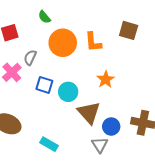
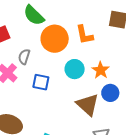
green semicircle: (44, 17) -> (34, 15), size x1.6
cyan circle: (68, 92) -> (75, 69), moved
blue circle: (111, 127) -> (110, 93), moved

